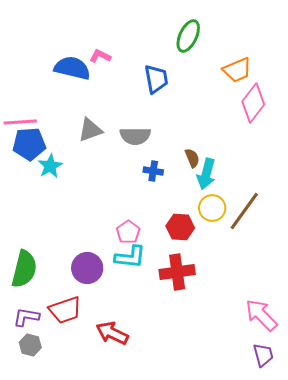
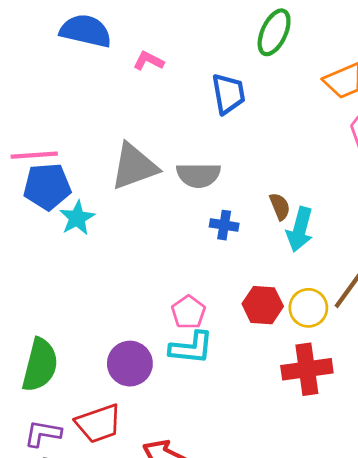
blue semicircle: (72, 68) -> (86, 31), moved
gray triangle: (90, 130) -> (134, 167), size x1.4
yellow circle: (212, 208) -> (308, 308), moved
red cross: (177, 272) -> (307, 369), moved

